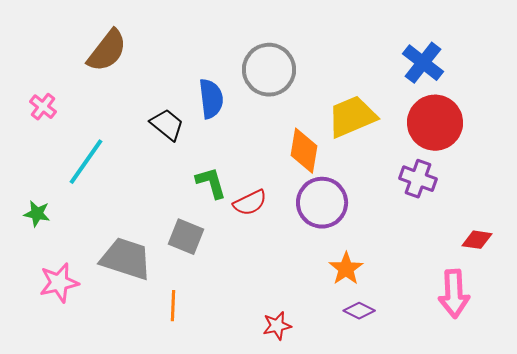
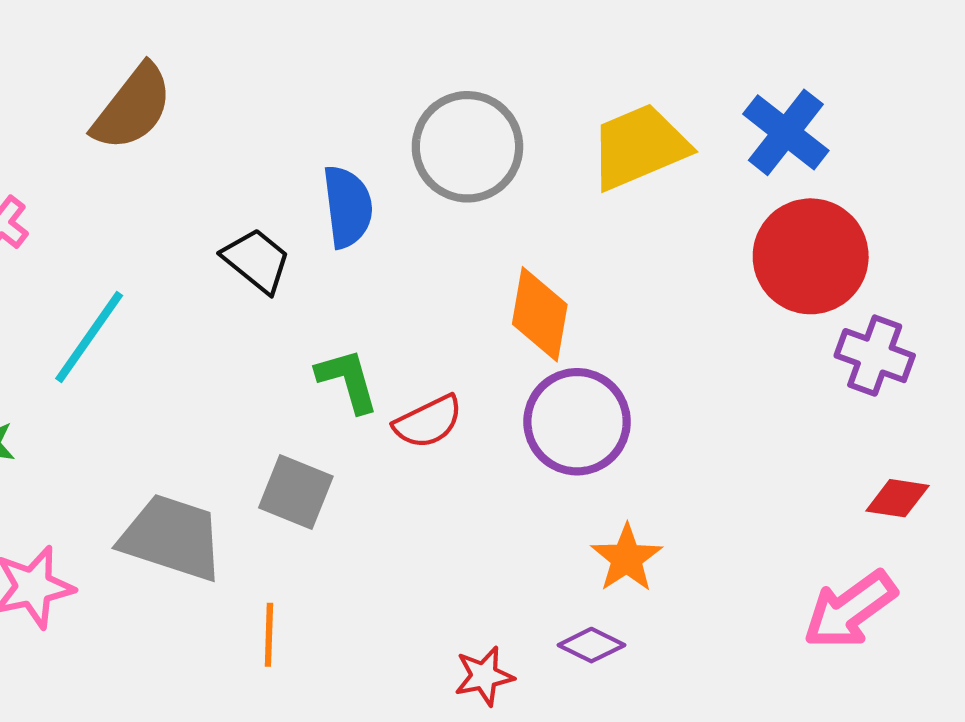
yellow trapezoid: (352, 117) -> (639, 147), moved
purple cross: (418, 179) -> (875, 356), moved
pink arrow: (454, 294) -> (850, 610), turned 57
purple diamond: (359, 311) -> (591, 645), moved

